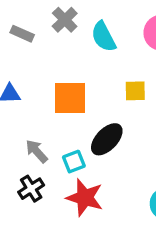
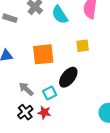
red star: (85, 198) -> (44, 112), moved, size x0.6

